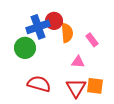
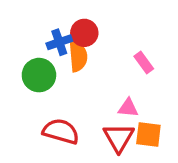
blue cross: (38, 27) -> (59, 42), size x0.7
orange semicircle: (67, 33) -> (78, 56), moved
pink triangle: (78, 62) -> (128, 108), moved

